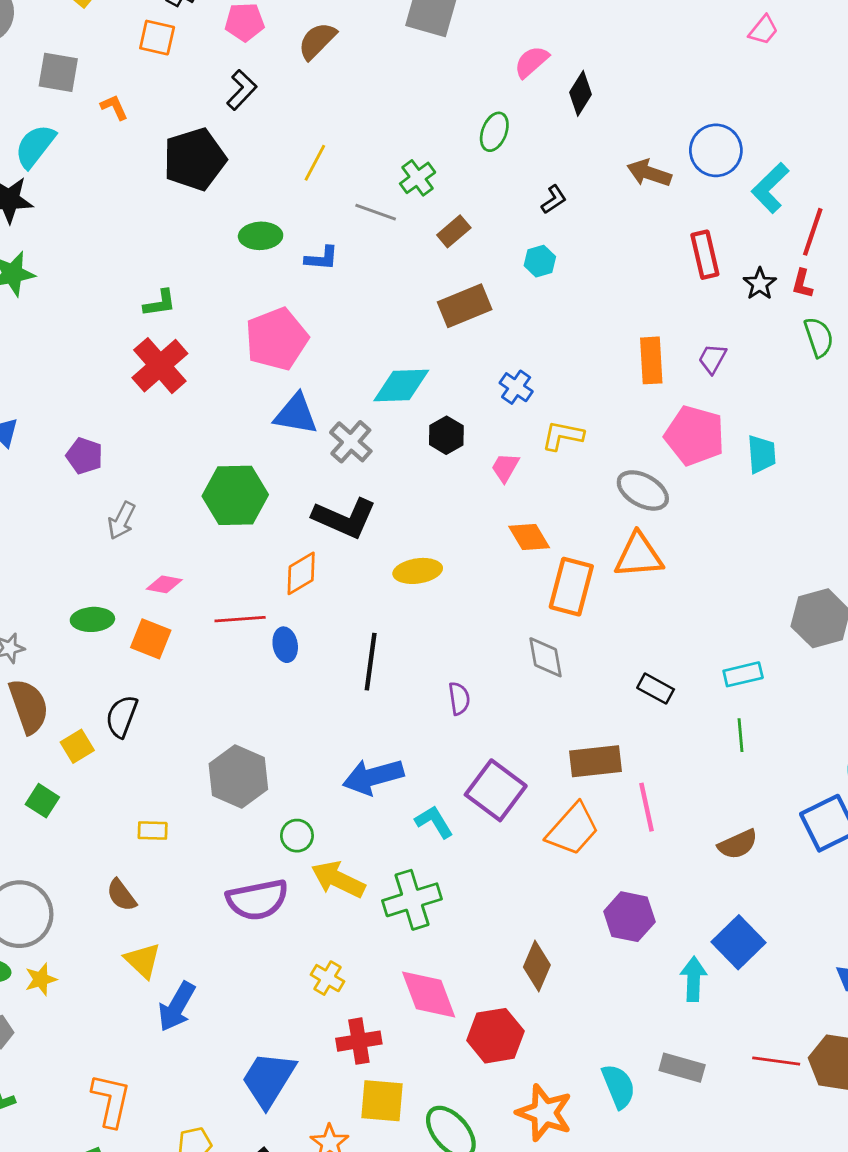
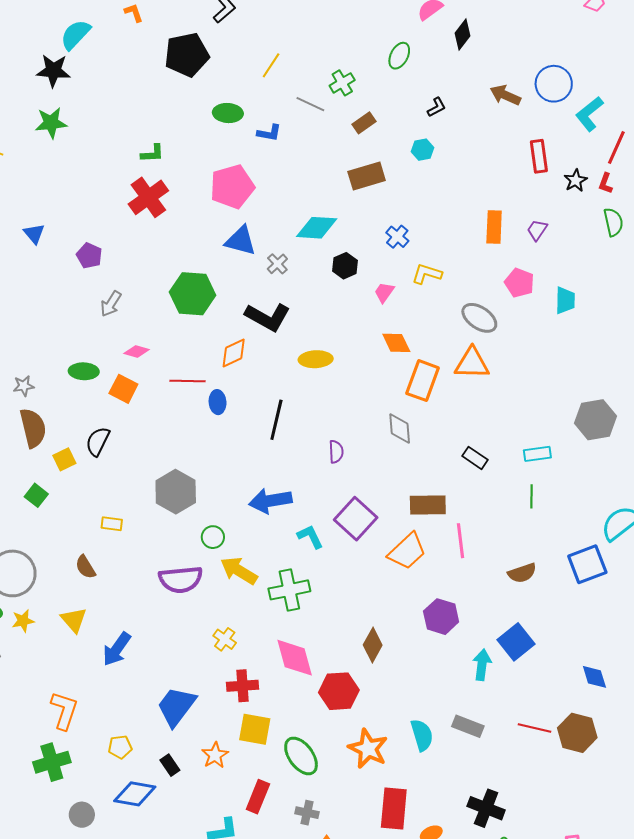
pink pentagon: (695, 436) -> (519, 283), size x0.7
gray cross: (351, 442) -> (277, 264), size x0.7
yellow triangle: (143, 960) -> (74, 620), moved

